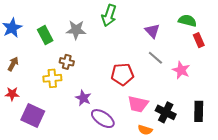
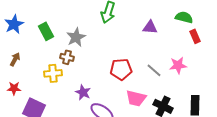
gray star: (76, 30) -> (76, 37), moved, turned -30
purple triangle: (152, 31) -> (150, 27), turned -42
gray line: (155, 58) -> (154, 70), moved
pink star: (181, 70) -> (178, 65), turned -30

